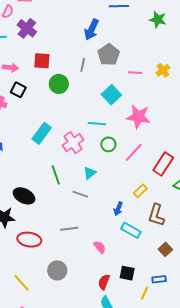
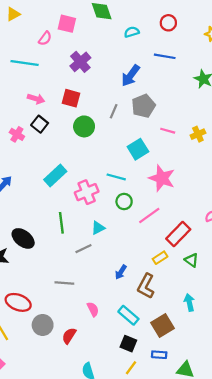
purple cross: (27, 28) -> (80, 62), moved
yellow rectangle: (140, 191) -> (160, 258), moved
gray line: (80, 194) -> (83, 249), turned -56
brown L-shape: (156, 215) -> (146, 286), moved
cyan rectangle: (131, 230) -> (128, 315), moved
red ellipse: (29, 240) -> (18, 302), moved
brown square: (165, 249) -> (163, 325), size x1.5
black square: (127, 273) -> (128, 344), moved
blue rectangle: (159, 279) -> (159, 355), moved
red semicircle: (104, 282) -> (69, 336), moved

